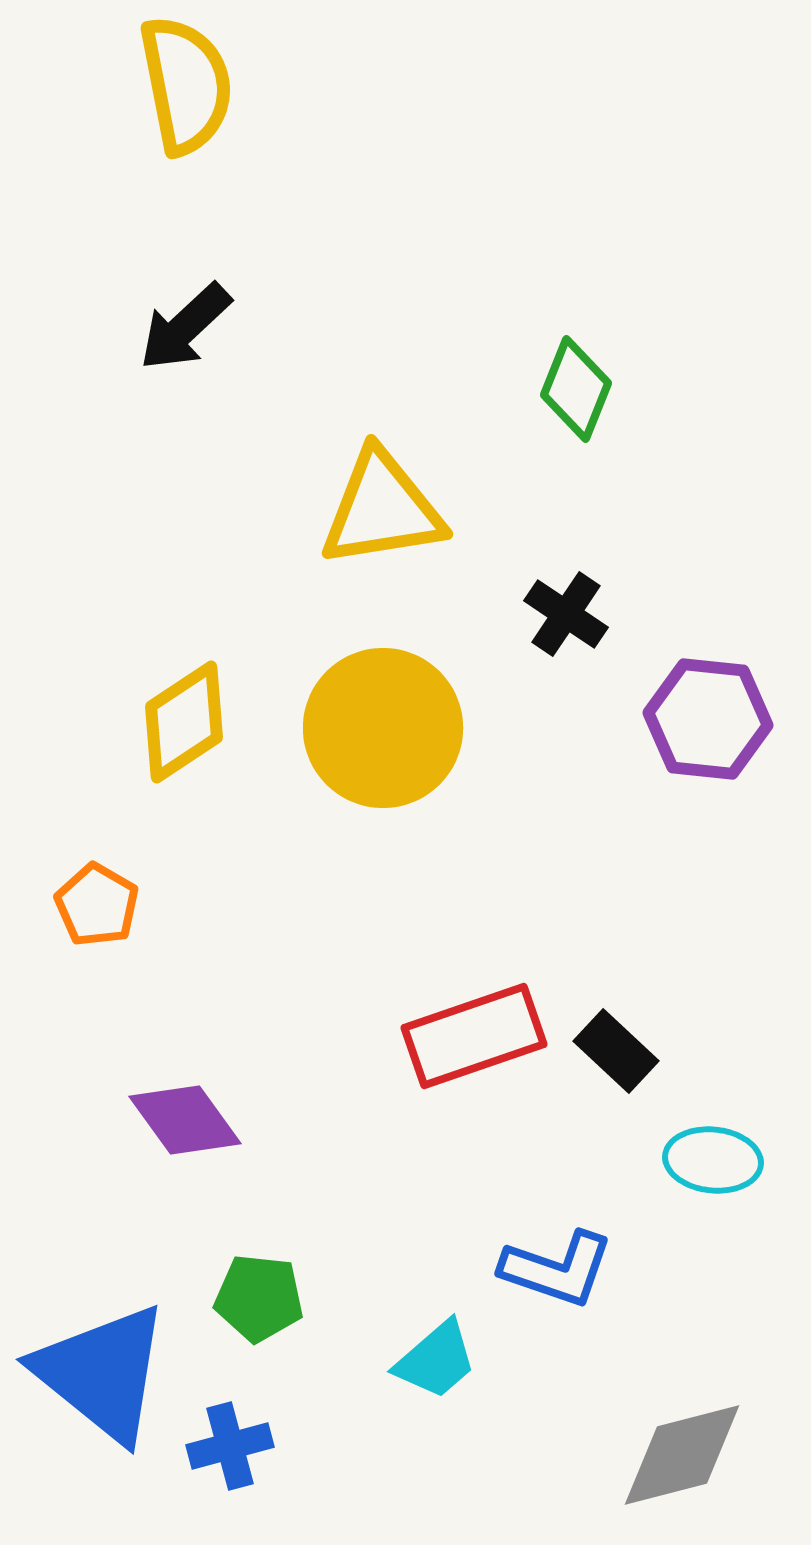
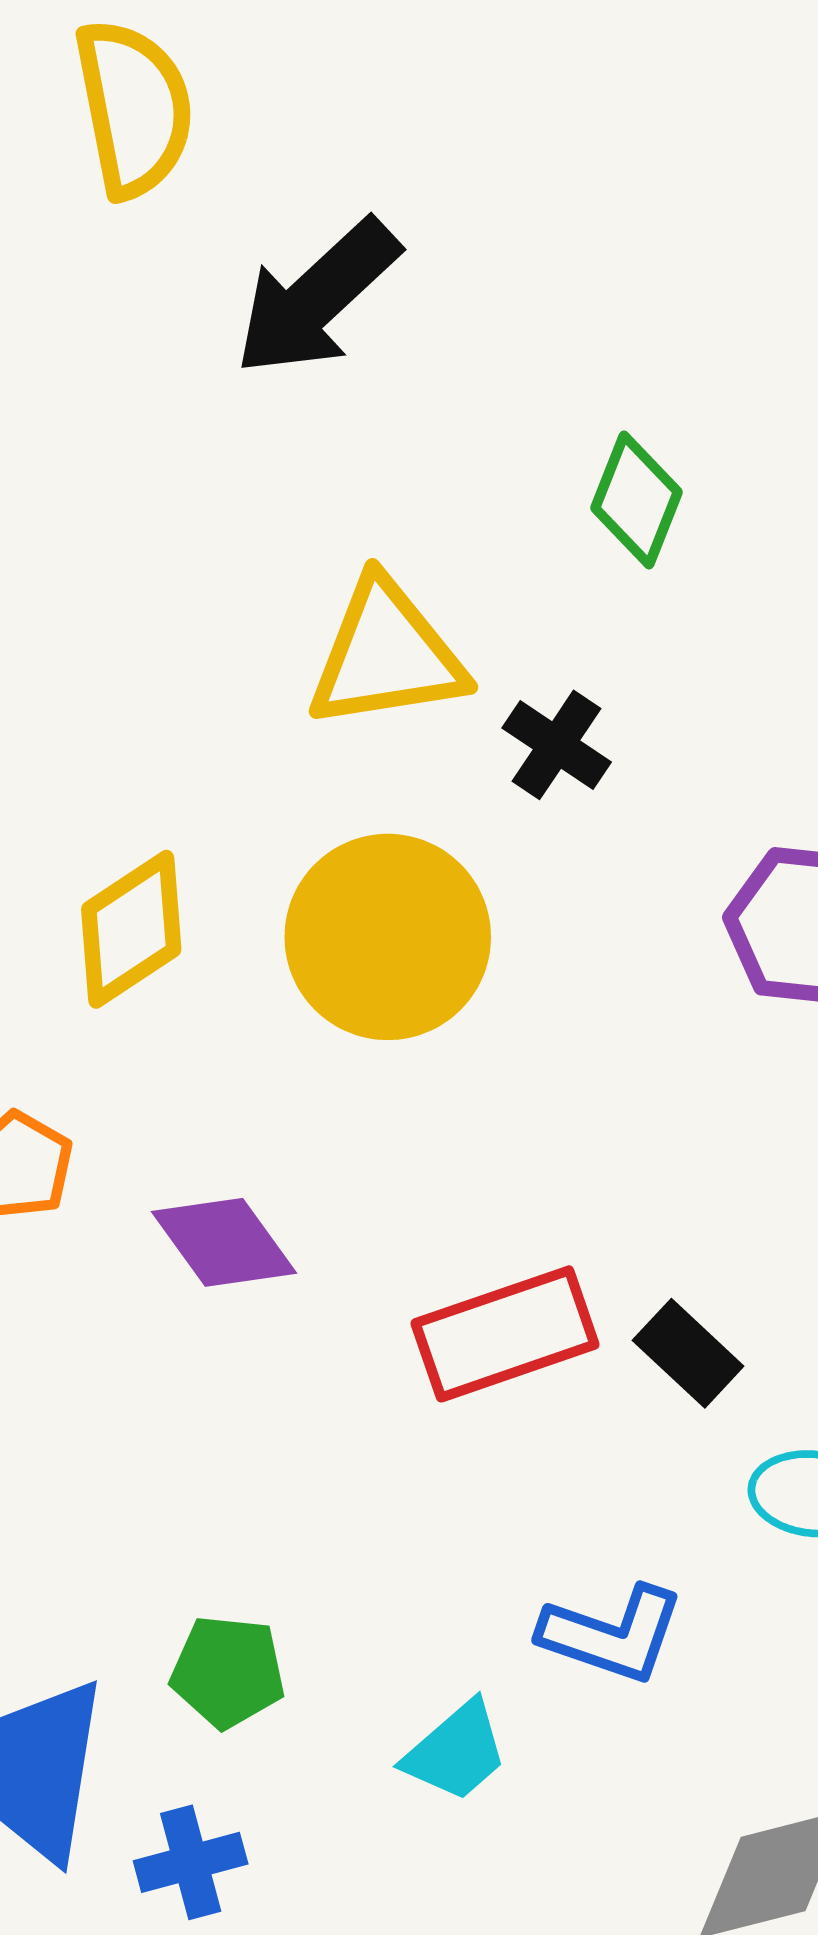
black arrow: (185, 327) -> (317, 298), moved, size x1.4
black cross: (566, 614) -> (557, 745), moved
purple diamond: (185, 1120) -> (224, 1242), moved

